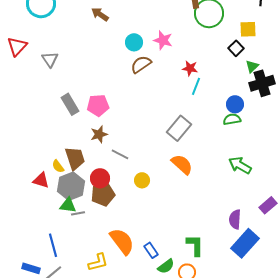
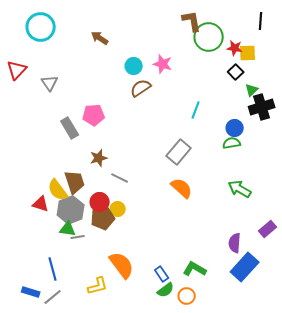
red star: (190, 68) -> (235, 48), moved
pink pentagon: (98, 105) -> (94, 115), moved
yellow semicircle: (58, 166) -> (58, 190), size x1.6
yellow circle: (142, 180) -> (118, 209), moved
green L-shape: (195, 245) -> (195, 269), turned -60
blue rectangle: (151, 250) -> (162, 274), moved

